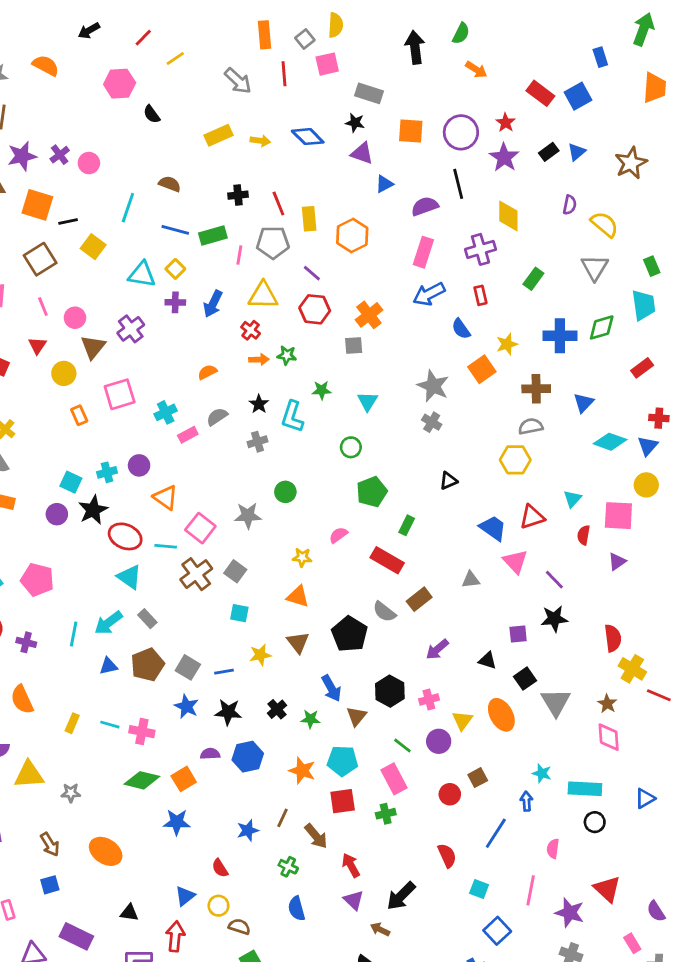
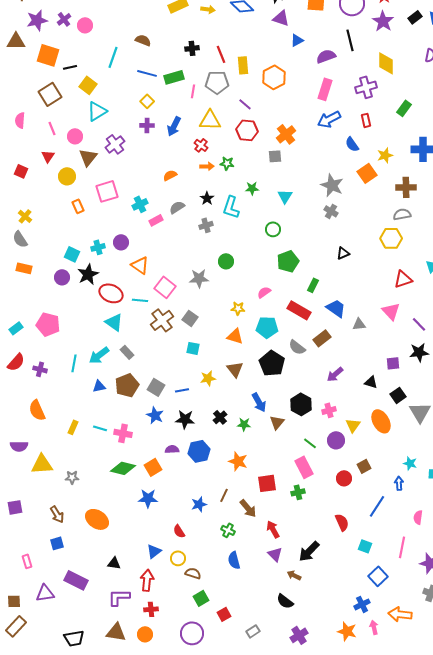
cyan triangle: (142, 274) -> (97, 111), moved, turned -40
blue trapezoid: (493, 528) -> (336, 308), moved
cyan pentagon: (343, 761) -> (267, 327), moved

